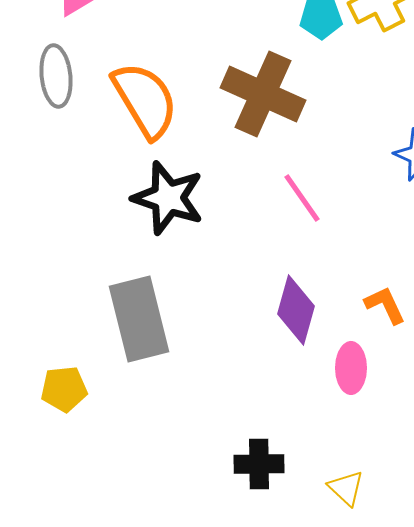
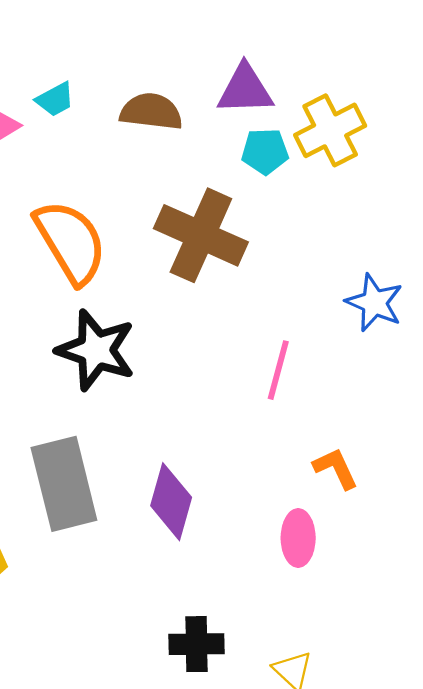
pink line: (302, 198) -> (278, 370), moved, turned 50
purple diamond: (296, 310) -> (171, 502), moved

